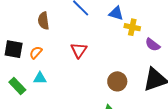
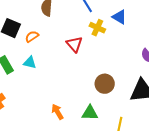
yellow cross: (132, 27) -> (97, 28), moved
red triangle: (79, 50) -> (74, 44), turned -30

